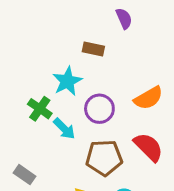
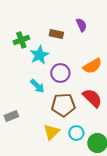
purple semicircle: (124, 18) -> (81, 25), moved
green cross: (40, 109) -> (21, 40), moved, turned 35
gray rectangle: (24, 175) -> (11, 116), turned -56

